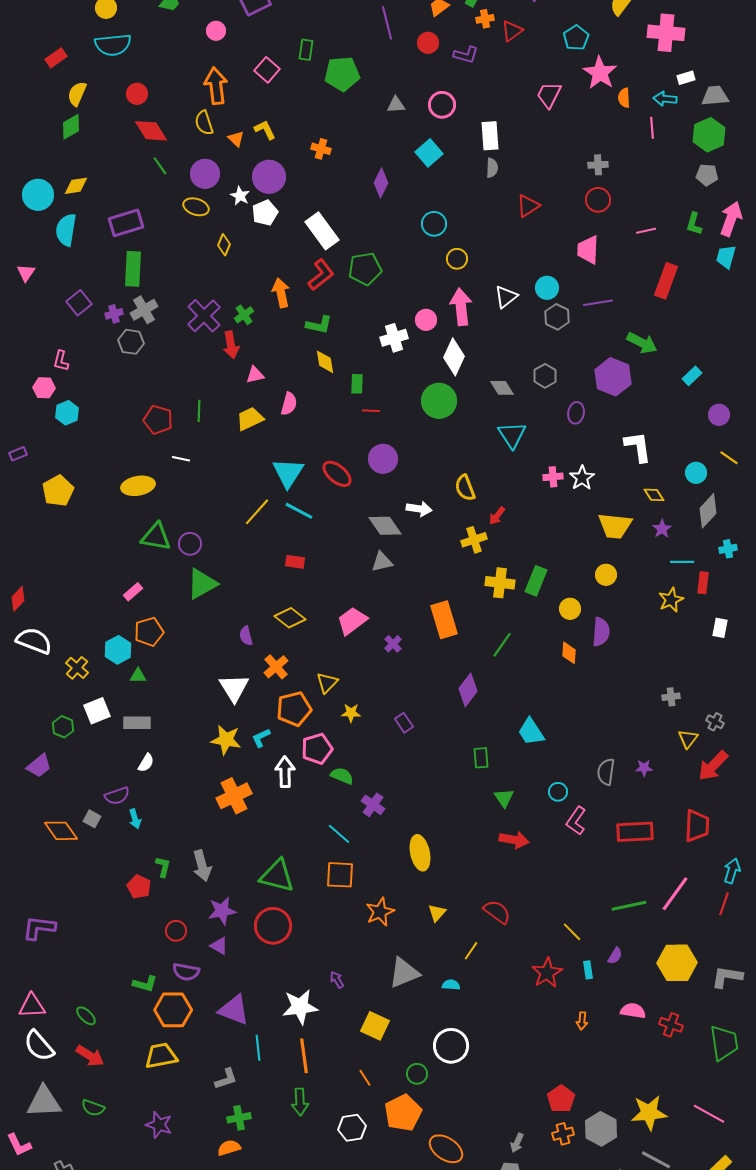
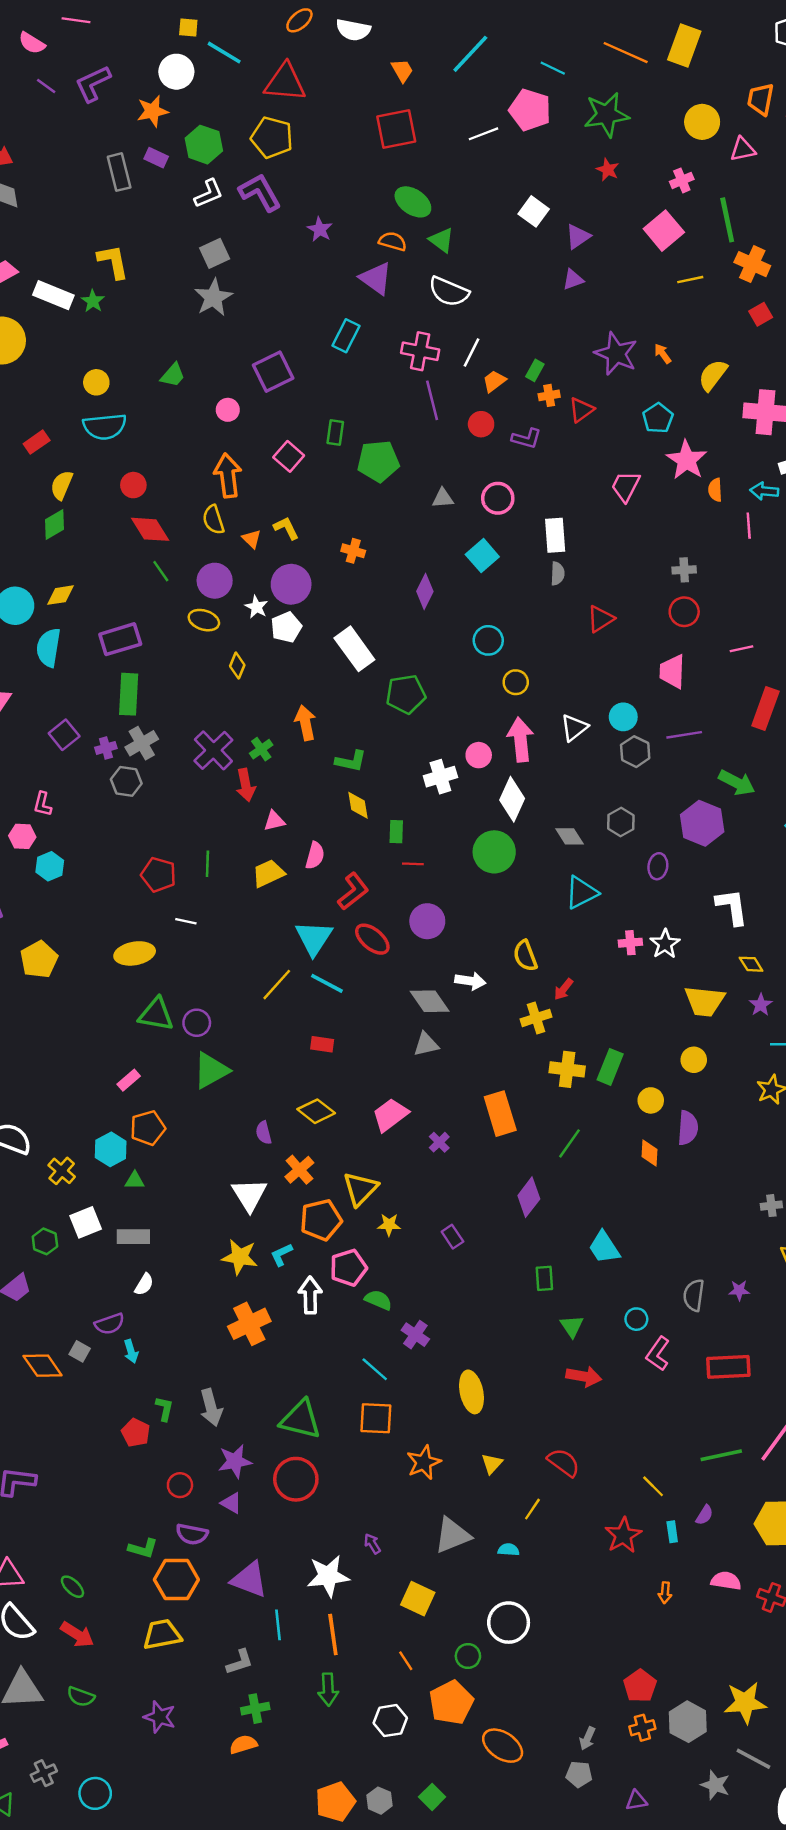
red L-shape: (321, 275) -> (353, 891), moved
cyan triangle: (512, 435) -> (581, 893), turned 36
yellow triangle: (327, 683) -> (360, 1189), size x1.4

